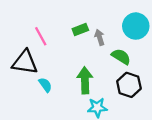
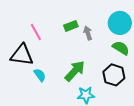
green semicircle: (121, 57) -> (121, 48), moved
green arrow: (85, 80) -> (75, 71), turned 45

